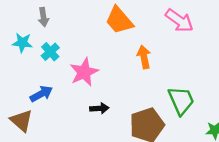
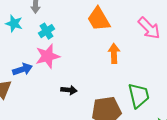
cyan cross: (50, 52) -> (47, 31), moved
pink star: (84, 72) -> (48, 56), moved

